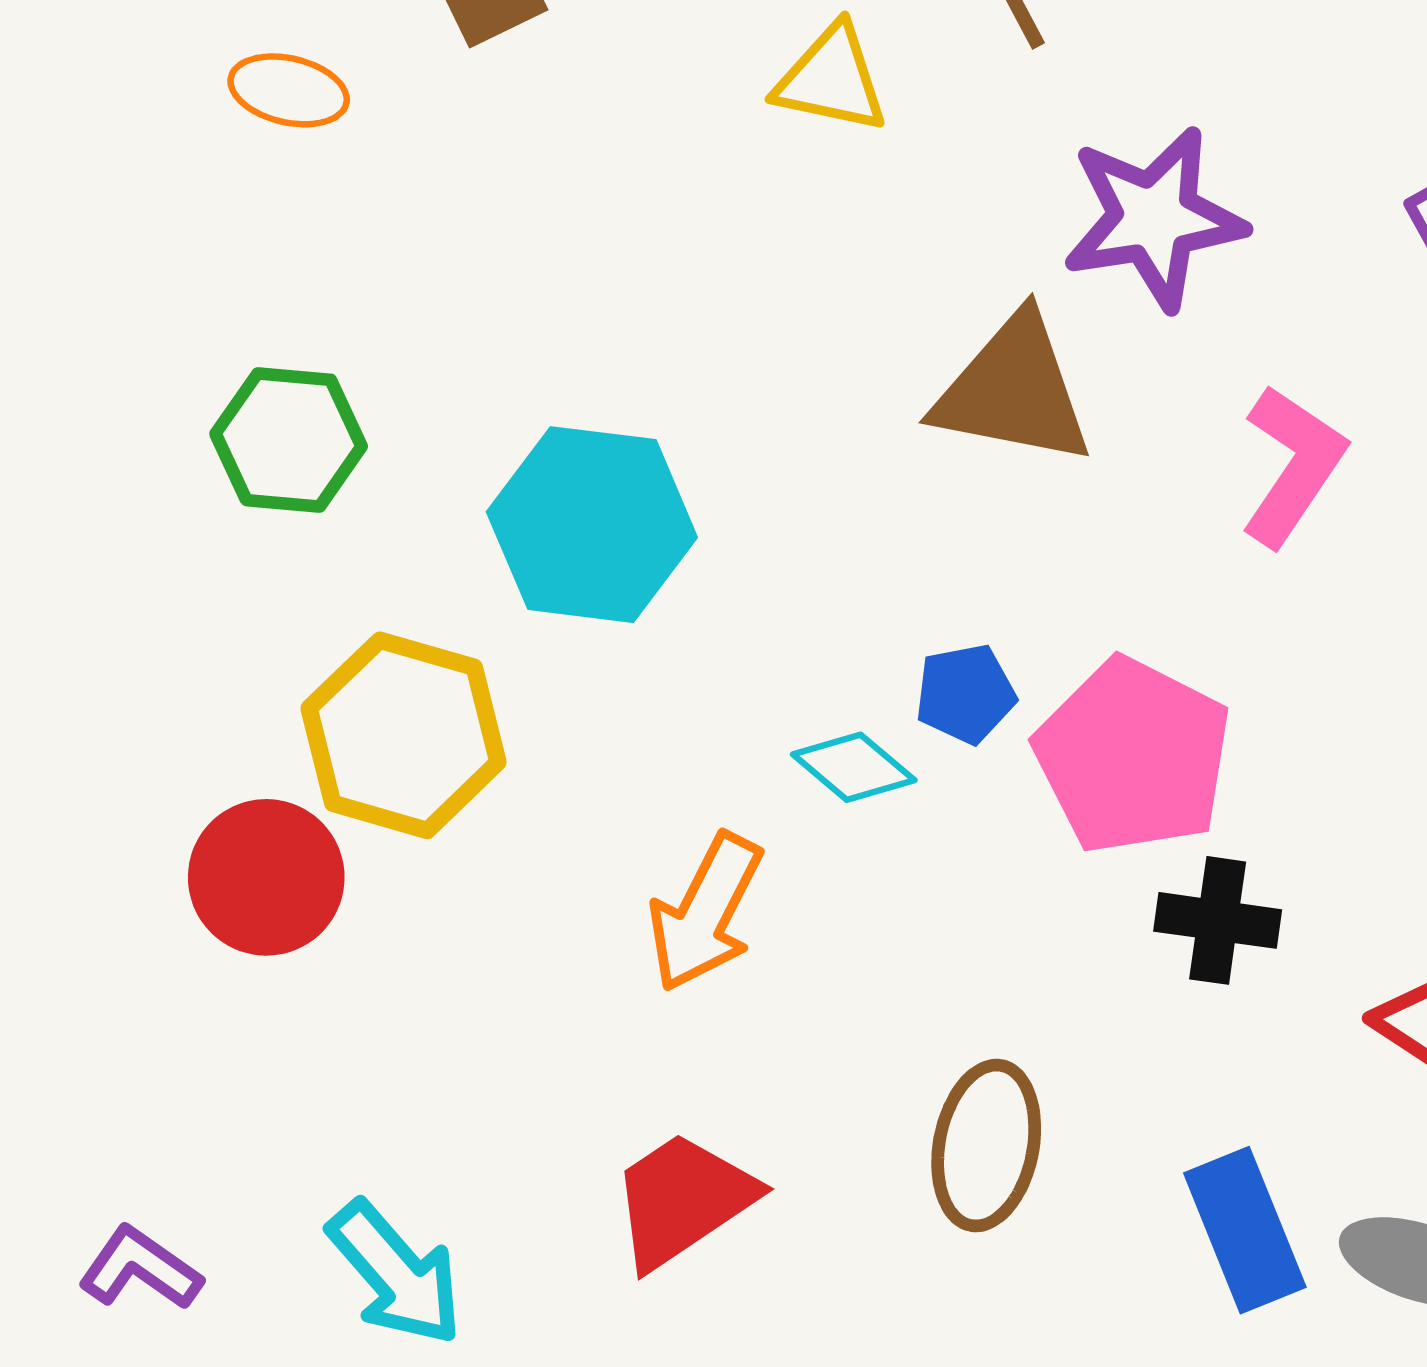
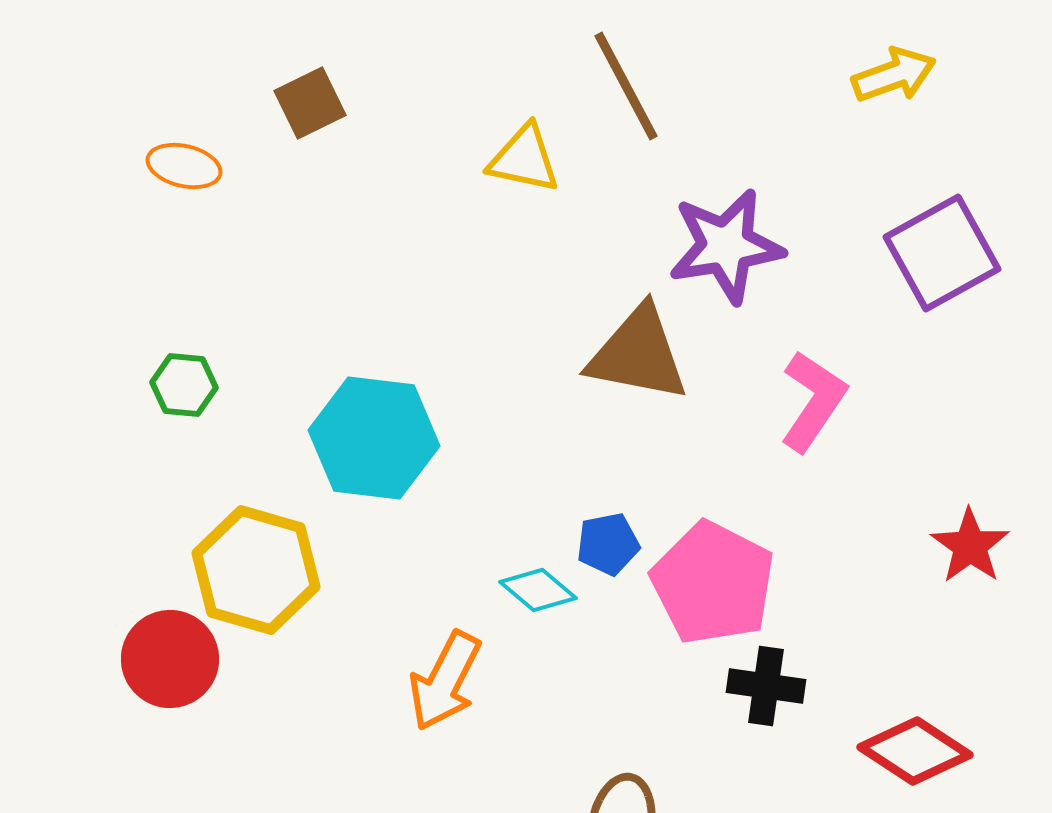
green hexagon: (289, 440) -> (184, 385), size x0.7

